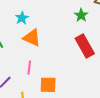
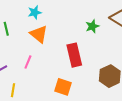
red rectangle: (85, 46) -> (74, 55), moved
orange square: (48, 85) -> (63, 87), moved

